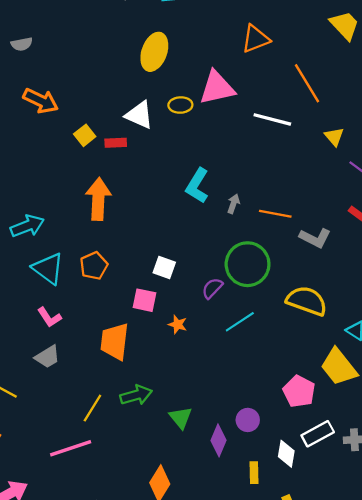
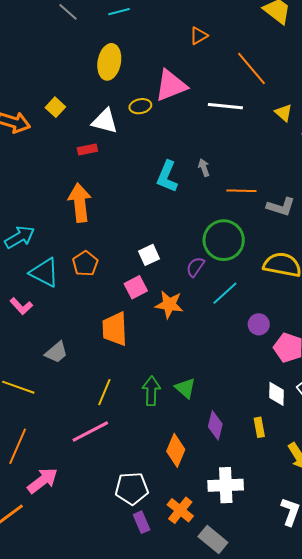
orange triangle: (256, 39) -> (199, 36), size x0.7
yellow square: (85, 135) -> (55, 107), moved
gray arrow: (233, 204) -> (204, 168), moved, turned -30
white square: (164, 267) -> (149, 255), turned -35
pink square: (144, 300) -> (136, 287), turned -30
pink L-shape: (49, 317) -> (21, 306), moved
orange star: (178, 324) -> (169, 305), size x1.6
green arrow: (136, 395) -> (151, 391), moved, turned -64
purple circle: (248, 420) -> (259, 324), moved
purple diamond: (218, 440) -> (215, 425), moved
white diamond: (286, 454) -> (276, 394), moved

